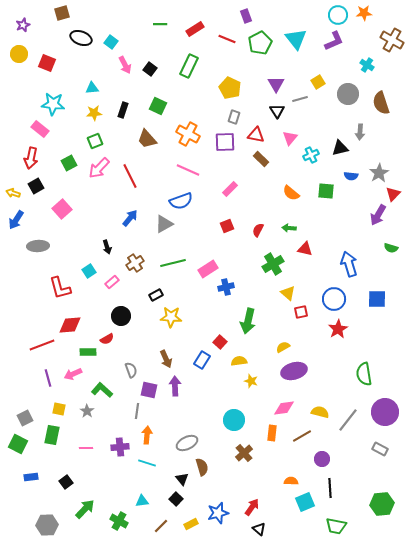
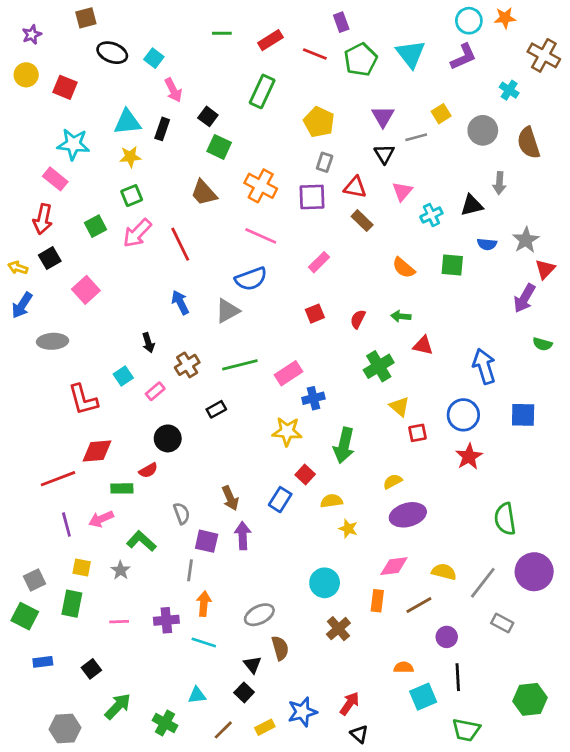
black square: (150, 69) -> (208, 116), moved
cyan triangle: (92, 88) -> (127, 122), size x1.5
black rectangle: (123, 110) -> (162, 129), moved
blue arrow: (130, 218) -> (180, 302), turned -66
yellow star: (171, 317) -> (287, 432), moved
gray rectangle: (380, 449) -> (502, 623), moved

